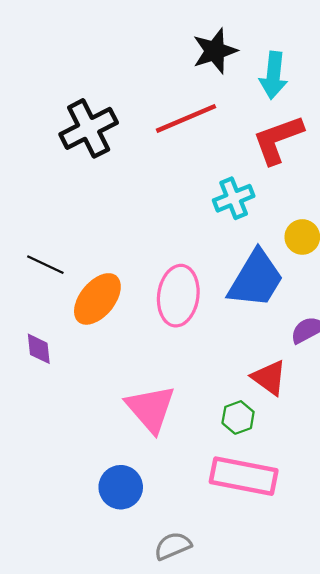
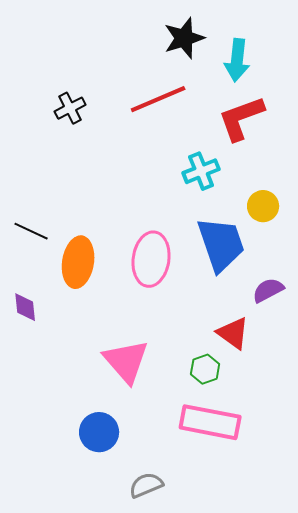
black cross: (89, 128) -> (70, 108), size x0.6
blue trapezoid: (256, 279) -> (221, 244), turned -50
orange ellipse: (97, 299) -> (78, 262), turned -30

